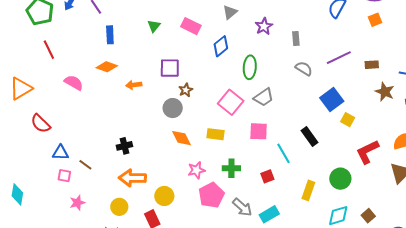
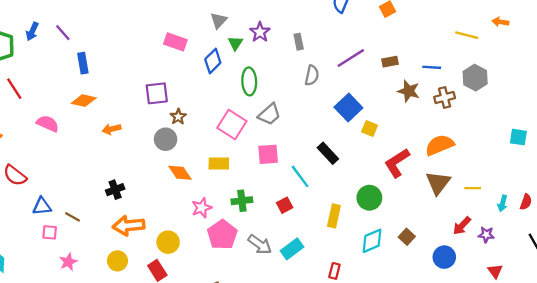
green triangle: (154, 26) -> (235, 43), moved
gray semicircle: (304, 68) -> (312, 75), turned 78
orange arrow: (134, 85) -> (112, 129), moved

